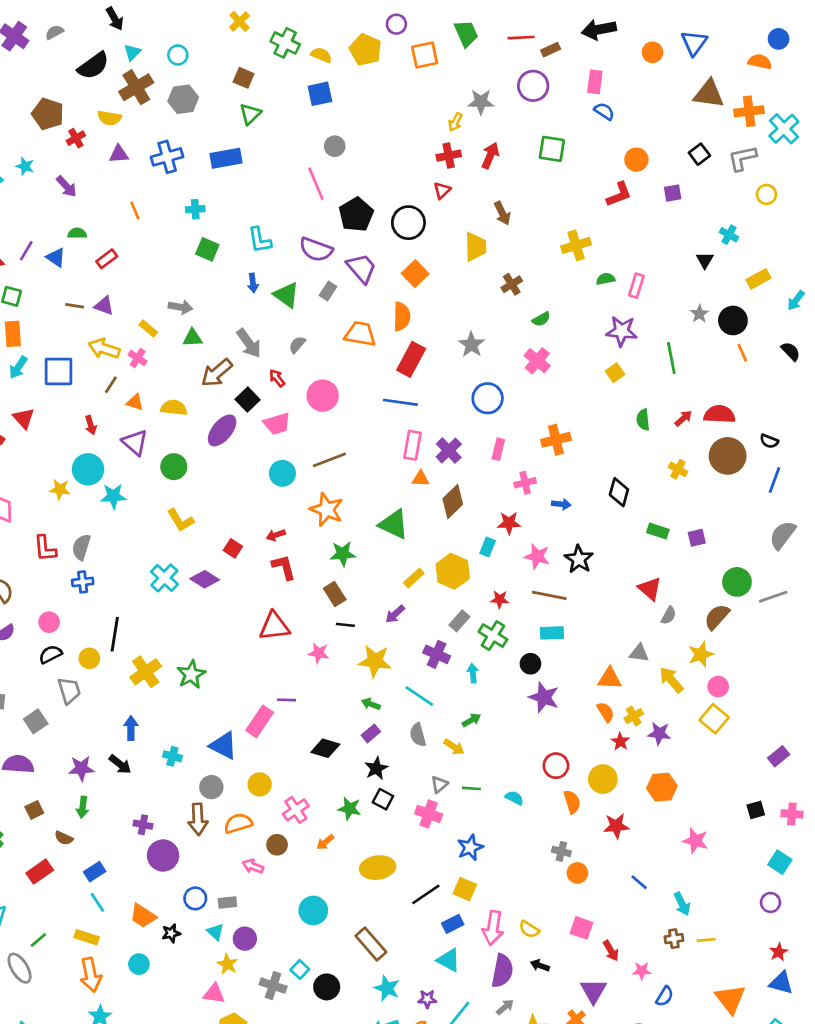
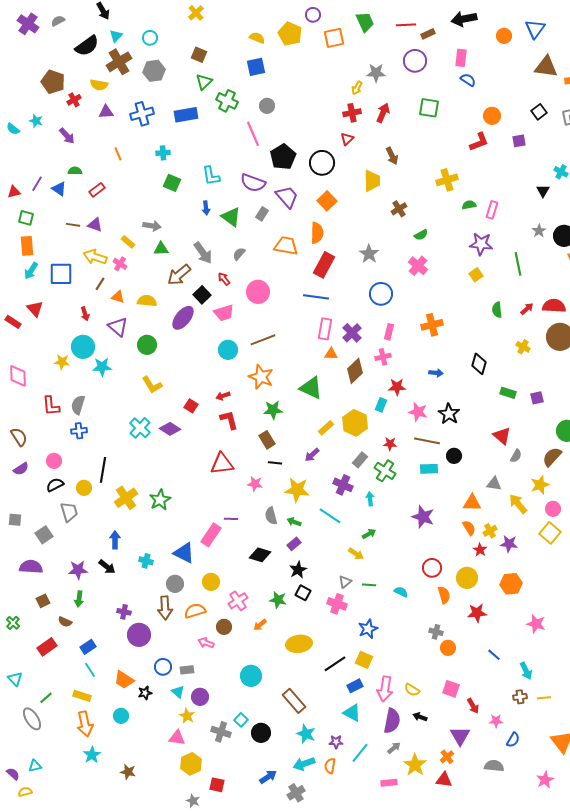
green cross: (285, 43) -> (227, 101), moved
pink cross: (525, 483) -> (383, 357), moved
black circle: (530, 664) -> (454, 456), moved
gray semicircle: (418, 735) -> (271, 516), moved

